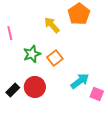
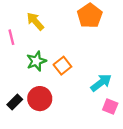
yellow arrow: (52, 25) -> (35, 21), moved
cyan arrow: (80, 81) -> (101, 83), moved

